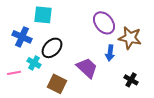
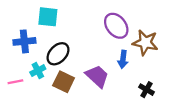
blue cross: (22, 37) -> (24, 41), turned -30
cyan cross: (34, 63) -> (38, 71), turned 32
brown square: (57, 84) -> (64, 82), moved

